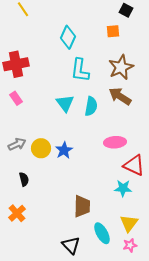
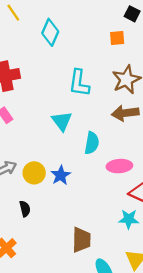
cyan diamond: (68, 37) -> (50, 32), moved
brown arrow: (120, 96) -> (125, 113), turned -40
cyan semicircle: (91, 106) -> (92, 143), moved
black semicircle: (24, 179) -> (25, 209), moved

